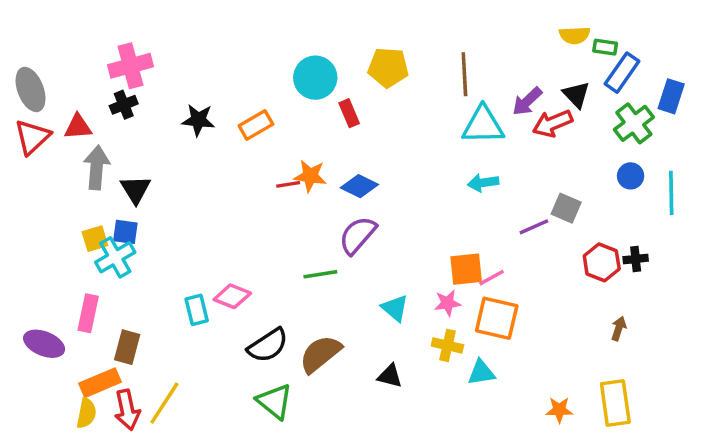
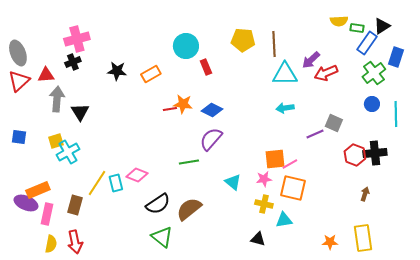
yellow pentagon: (388, 67) -> (243, 40), moved
black triangle: (576, 95) -> (382, 26), moved, turned 42
blue square: (125, 232) -> (19, 137), moved
black cross: (636, 259) -> (375, 153), size x1.6
pink rectangle: (88, 313) -> (47, 214), moved
black triangle: (390, 376) -> (258, 239), moved
orange rectangle: (100, 383) -> (38, 190), moved
yellow line: (164, 403) -> (97, 183), moved

